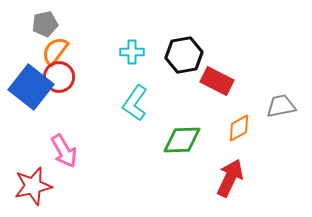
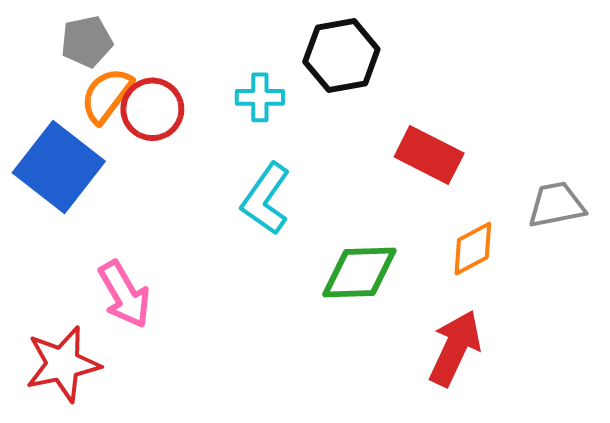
black hexagon: (184, 55) -> (341, 56), moved
red circle: (59, 77) -> (152, 109), moved

